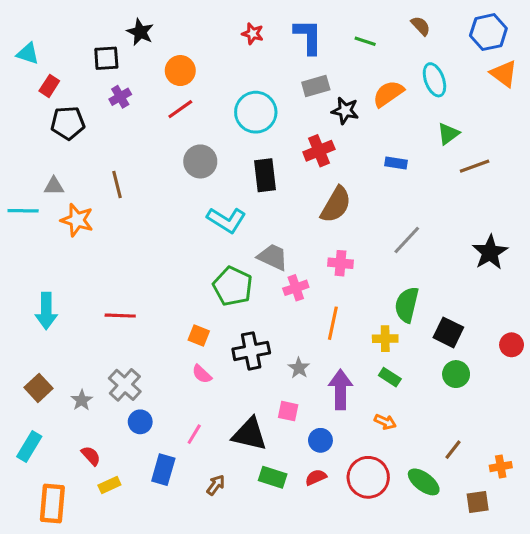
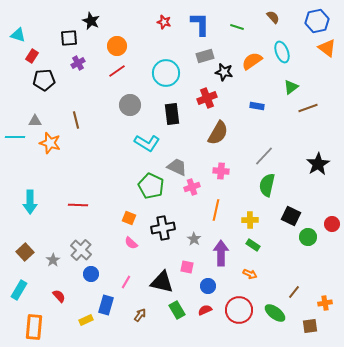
green semicircle: (407, 305) -> (267, 185), moved
green circle: (456, 374) -> (308, 237), moved
green rectangle: (273, 477) -> (177, 310), turned 42
yellow rectangle: (109, 485) -> (86, 320), moved

